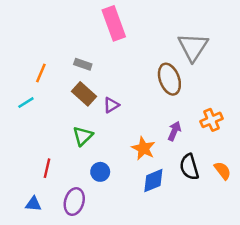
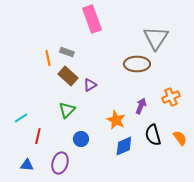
orange line: (41, 73) -> (48, 58), moved, turned -35
brown ellipse: (169, 79) -> (137, 64), turned -70
cyan line: (26, 103) -> (21, 118), moved

